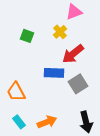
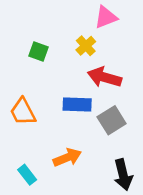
red arrow: (73, 54) -> (104, 77), turned 55
orange trapezoid: (16, 92) -> (23, 112), moved
orange arrow: (47, 122) -> (67, 157), moved

